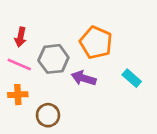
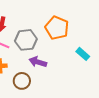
purple arrow: (84, 78) -> (38, 62), moved

